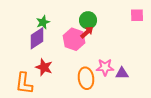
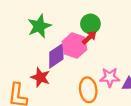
green star: (43, 22) -> (39, 26), size x1.5
purple diamond: (37, 38) -> (56, 56), moved

